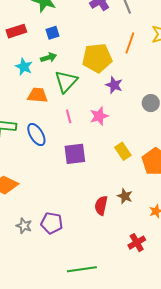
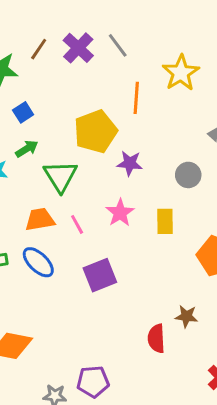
orange trapezoid: (38, 95) -> (40, 219), moved
yellow rectangle: (123, 151) -> (165, 221), moved, turned 48

